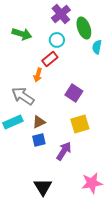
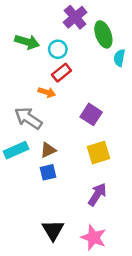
cyan circle: (57, 40) -> (58, 49), moved
orange arrow: (38, 75) -> (47, 92), turned -88
purple arrow: (64, 151) -> (97, 194), moved
pink star: (92, 183) -> (94, 238), moved, turned 30

